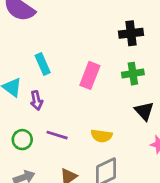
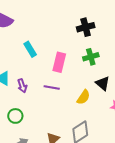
cyan rectangle: (43, 64) -> (30, 49), moved
purple line: (57, 135) -> (52, 88), moved
yellow semicircle: (101, 136) -> (83, 97), moved, turned -56

